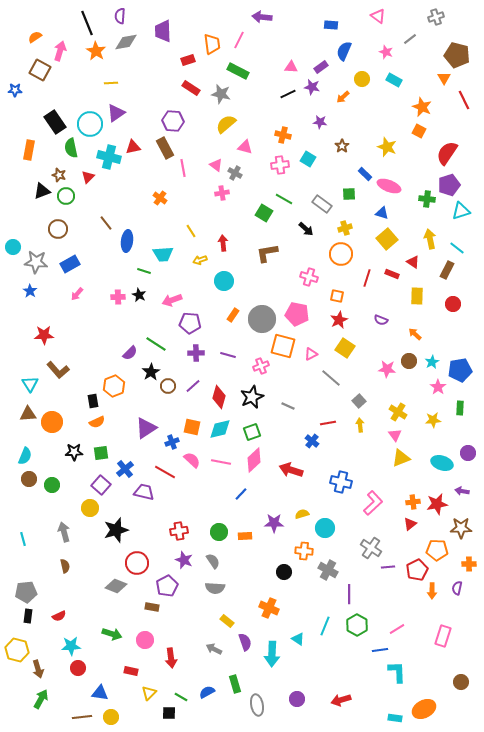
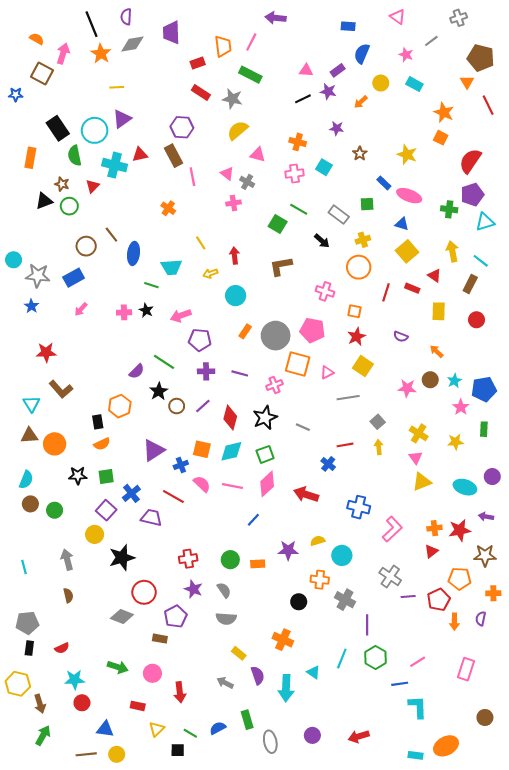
orange semicircle: (35, 37) -> (37, 39), turned 64
brown circle: (58, 229) -> (86, 246), moved
gray line: (331, 378) -> (348, 398), turned -50

